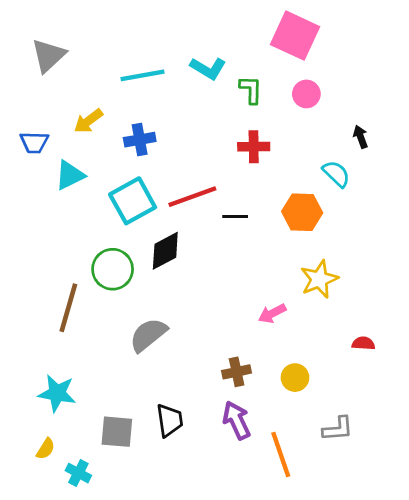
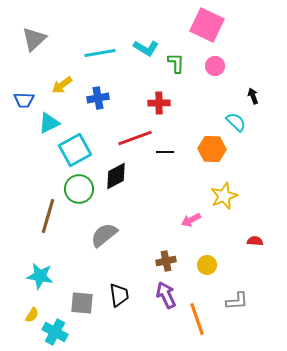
red cross: (254, 147) -> (159, 103), moved
cyan square: (133, 201) -> (75, 150), moved
cyan cross: (78, 473) -> (55, 332), size x1.4

